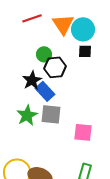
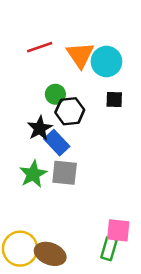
black square: (85, 51) -> (114, 99), moved
pink square: (83, 132) -> (118, 230), moved

